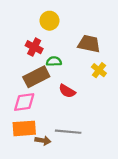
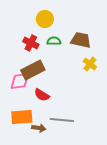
green semicircle: (54, 61) -> (54, 41), moved
red semicircle: (67, 91) -> (42, 95), moved
pink diamond: (24, 102) -> (20, 81), moved

